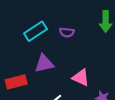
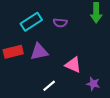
red rectangle: (16, 82) -> (13, 52), moved

